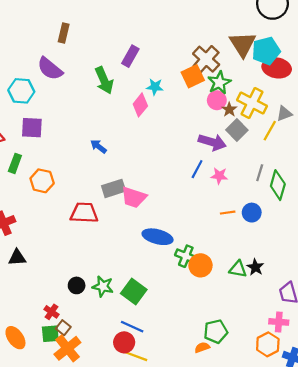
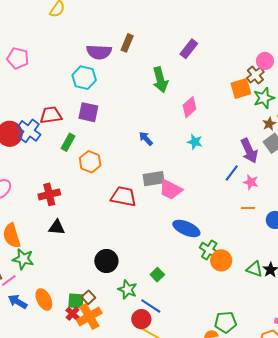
brown rectangle: (64, 33) -> (127, 43), moved
purple rectangle: (130, 56) -> (189, 49), moved
brown cross: (206, 59) -> (255, 75), size x0.7
purple semicircle: (50, 69) -> (99, 52), moved, turned -45
cyan star: (155, 87) -> (195, 142), moved
pink circle: (217, 100) -> (265, 61), moved
purple arrow: (212, 142) -> (249, 151), turned 40
orange line: (228, 213) -> (248, 208), moved
black circle: (77, 285) -> (106, 261), size x1.5
green star: (103, 286) -> (127, 289), moved
green square: (134, 292) -> (157, 275), size x0.6
red cross: (51, 312) -> (73, 314), moved

